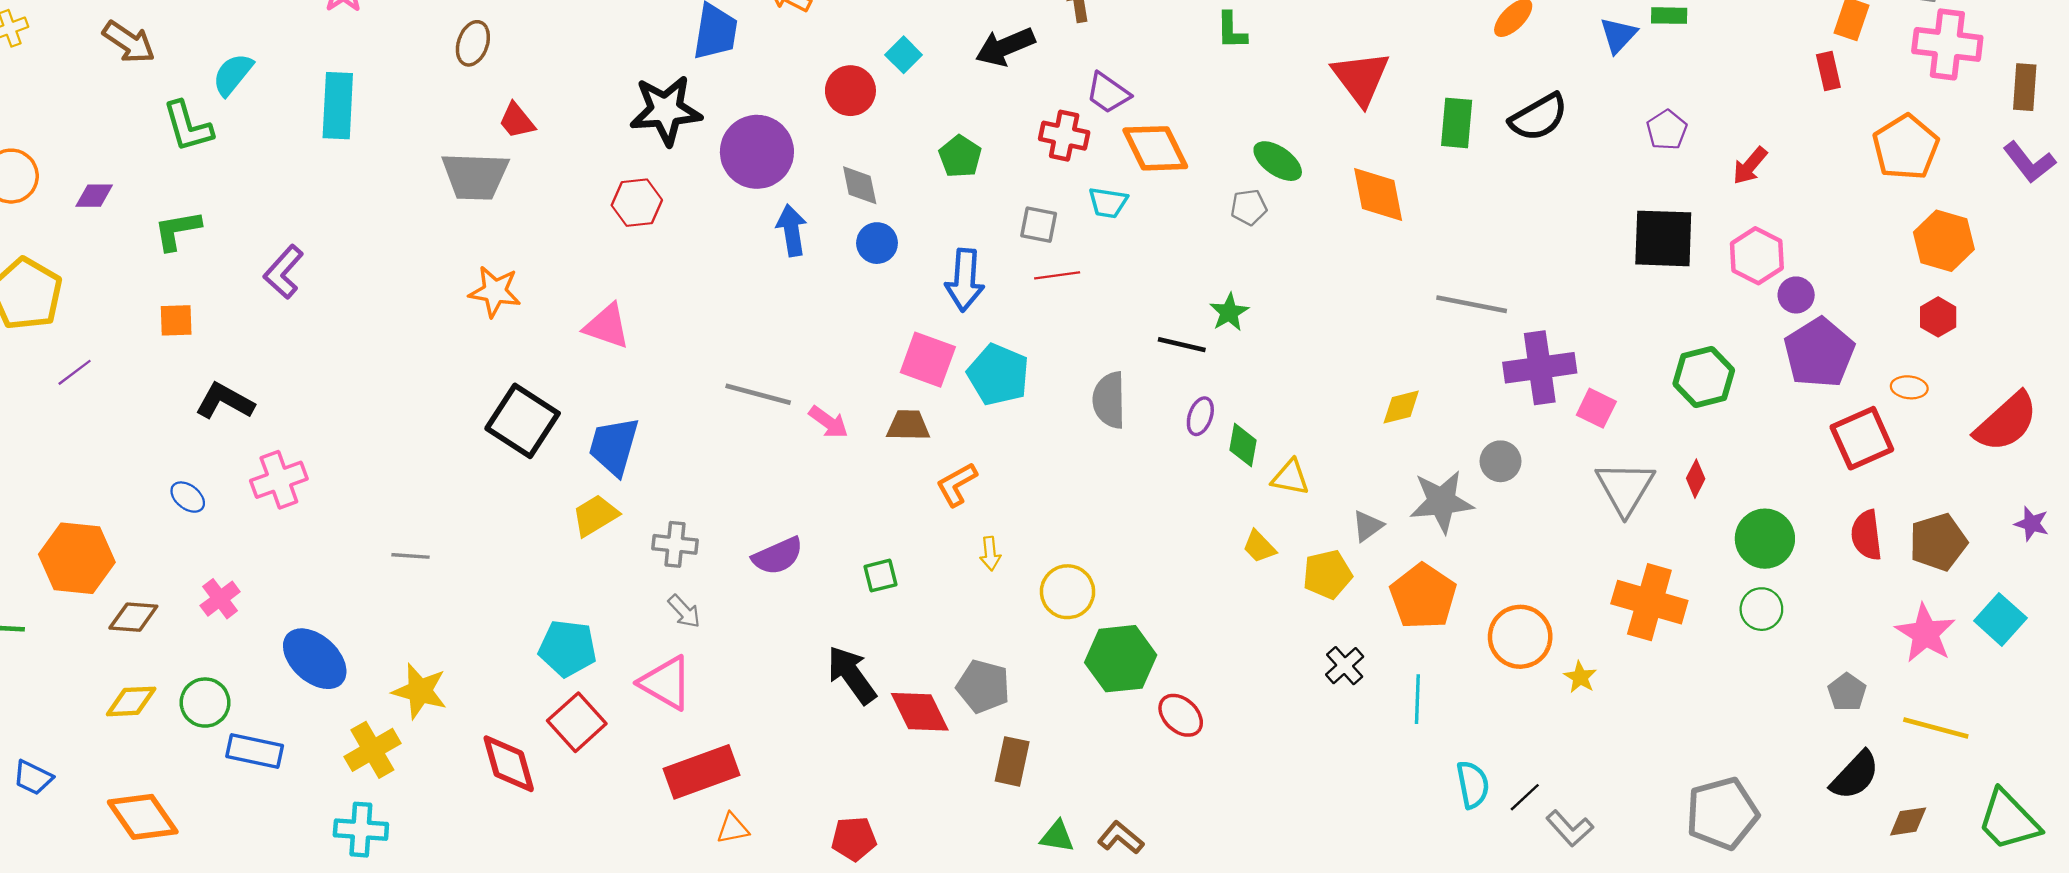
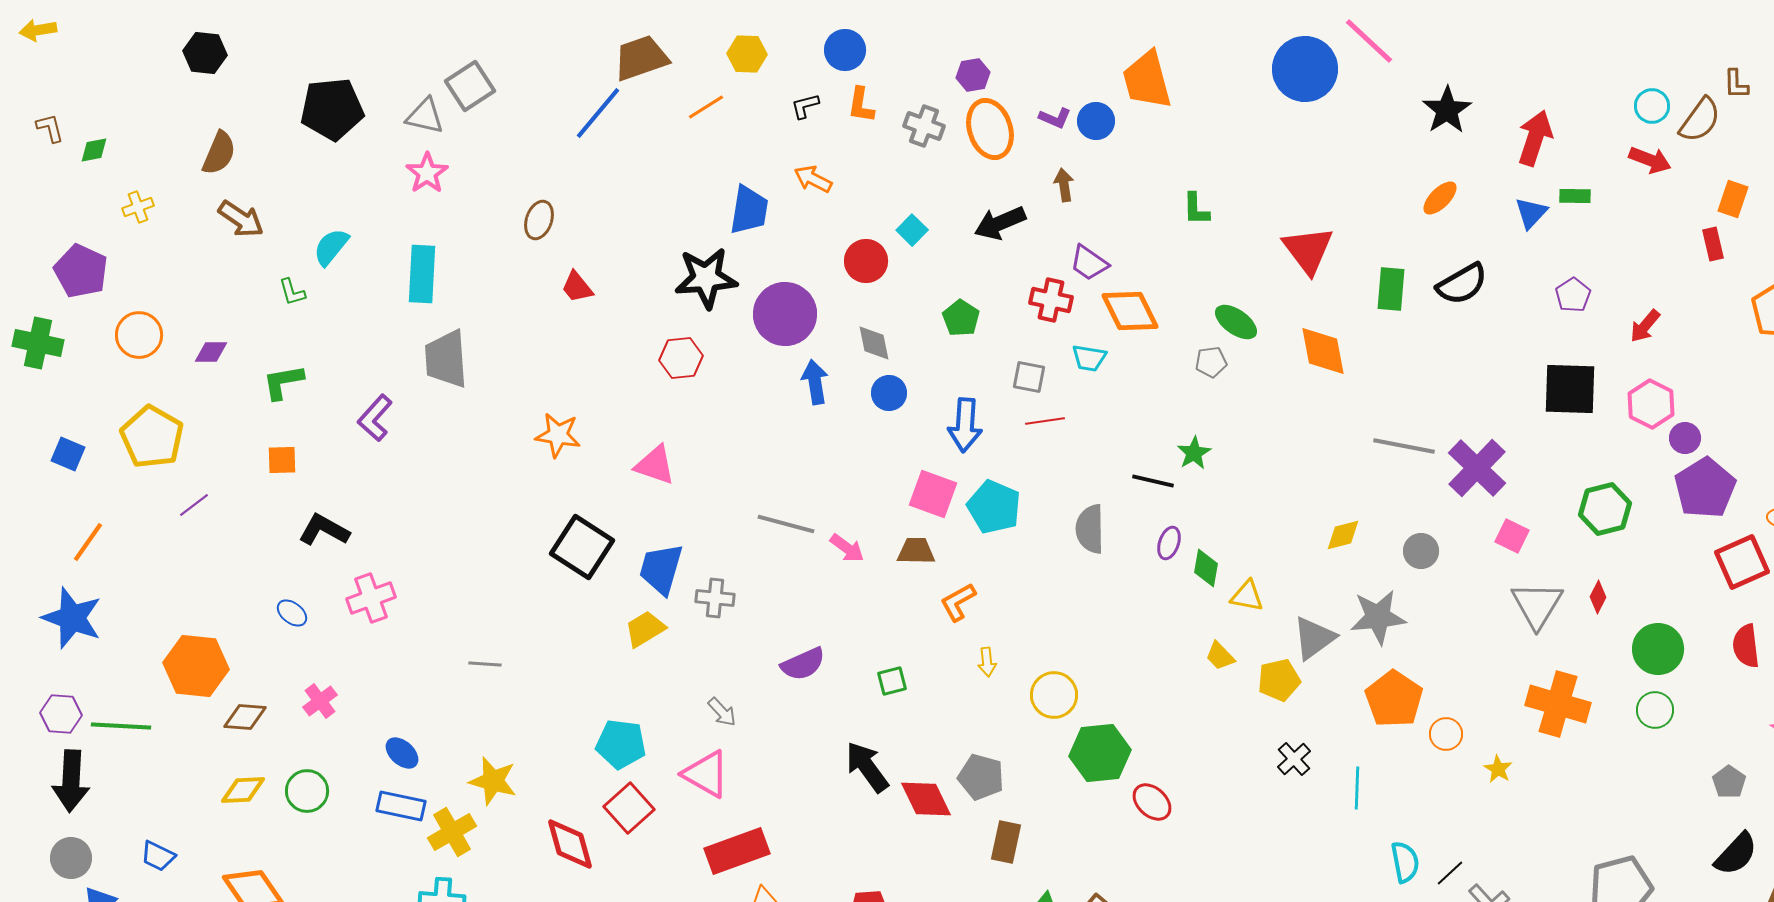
green L-shape: (188, 126) -> (292, 292), size x0.6
gray trapezoid: (475, 176) -> (446, 359), moved, turned 84
purple cross: (1540, 368) -> (1477, 468), moved, turned -38
gray circle: (1500, 461) -> (1421, 551), moved
gray triangle: (1368, 526) -> (1314, 638), size x1.6
gray cross: (675, 544) -> (715, 598), moved
orange pentagon: (1423, 596) -> (1394, 699), moved
orange circle: (1520, 637) -> (1446, 734), size x0.6
blue ellipse: (315, 659) -> (402, 753), size x0.6
blue rectangle: (255, 751) -> (401, 806), moved

